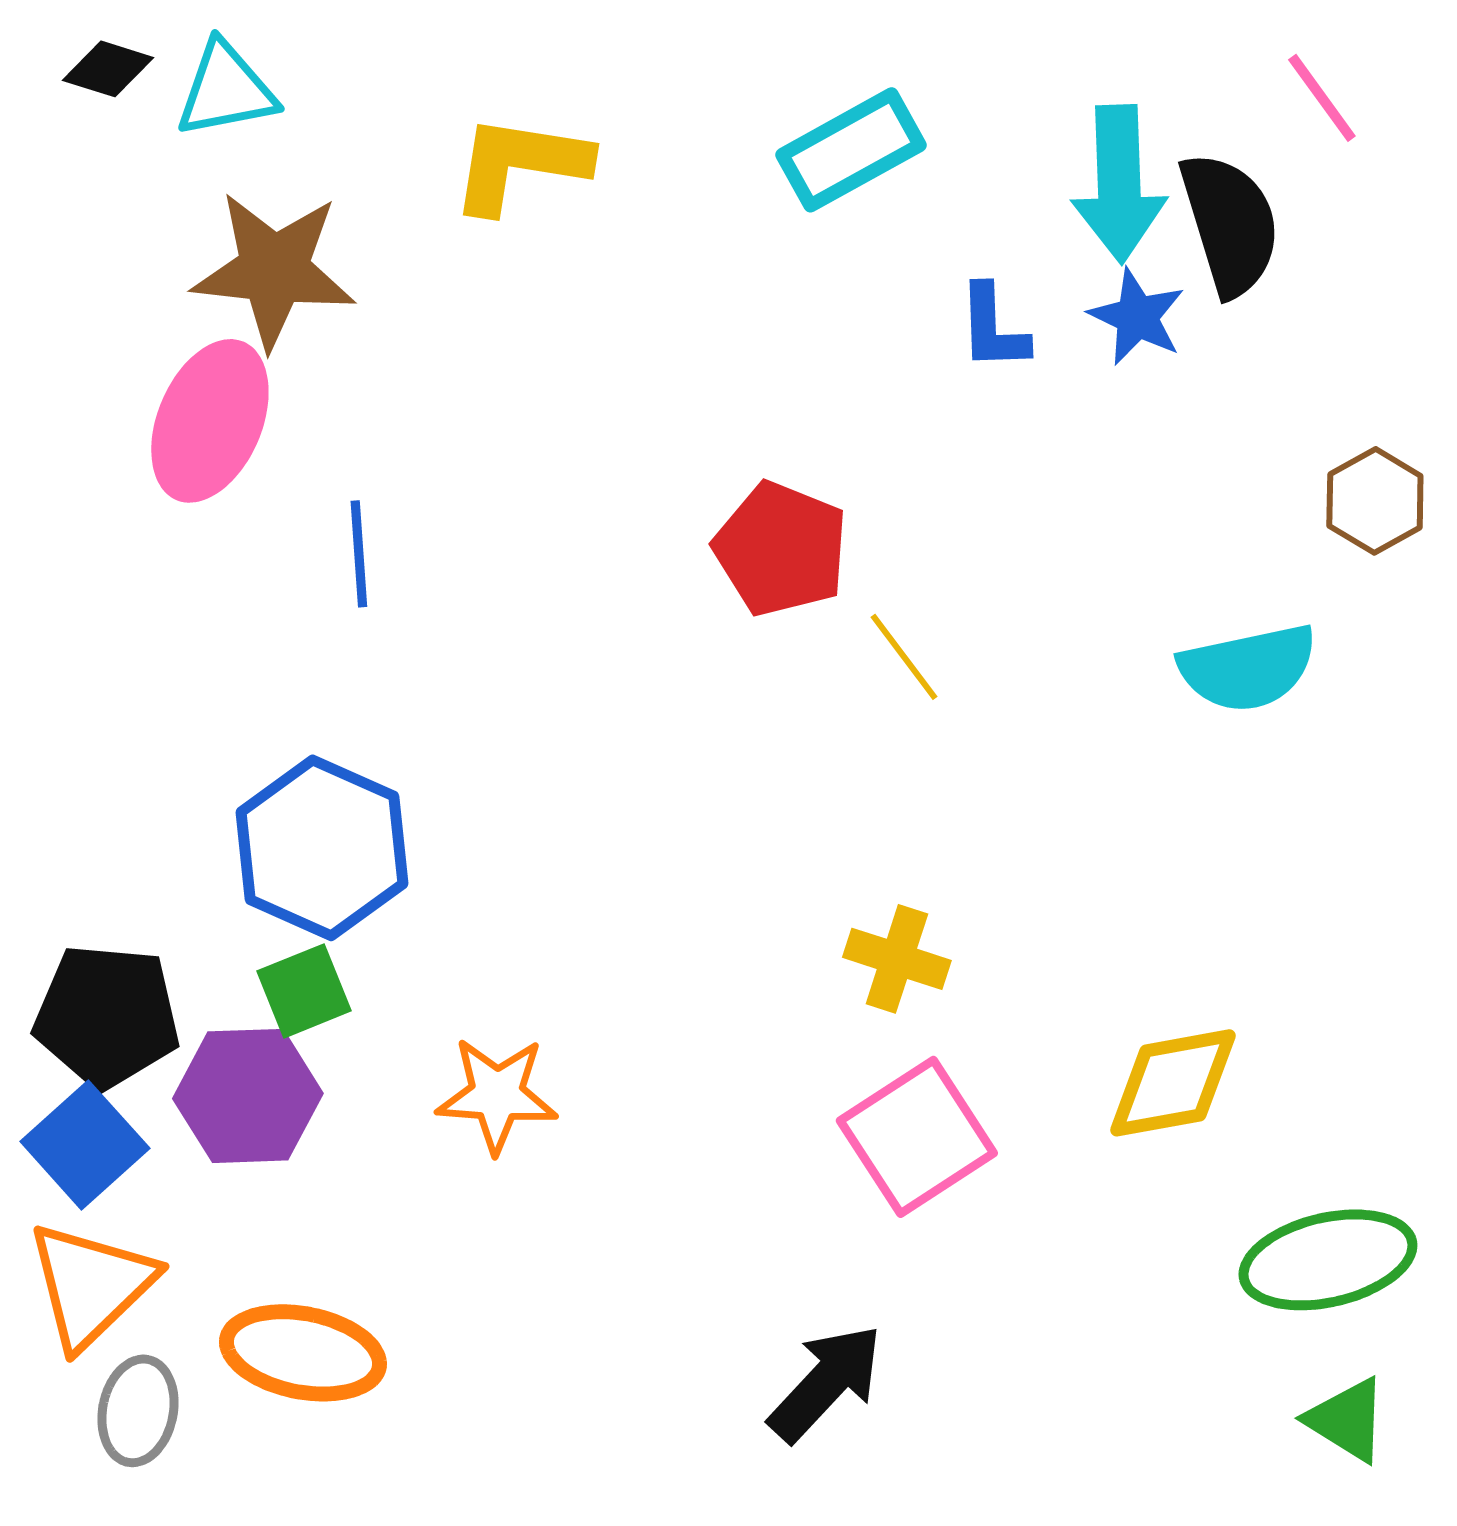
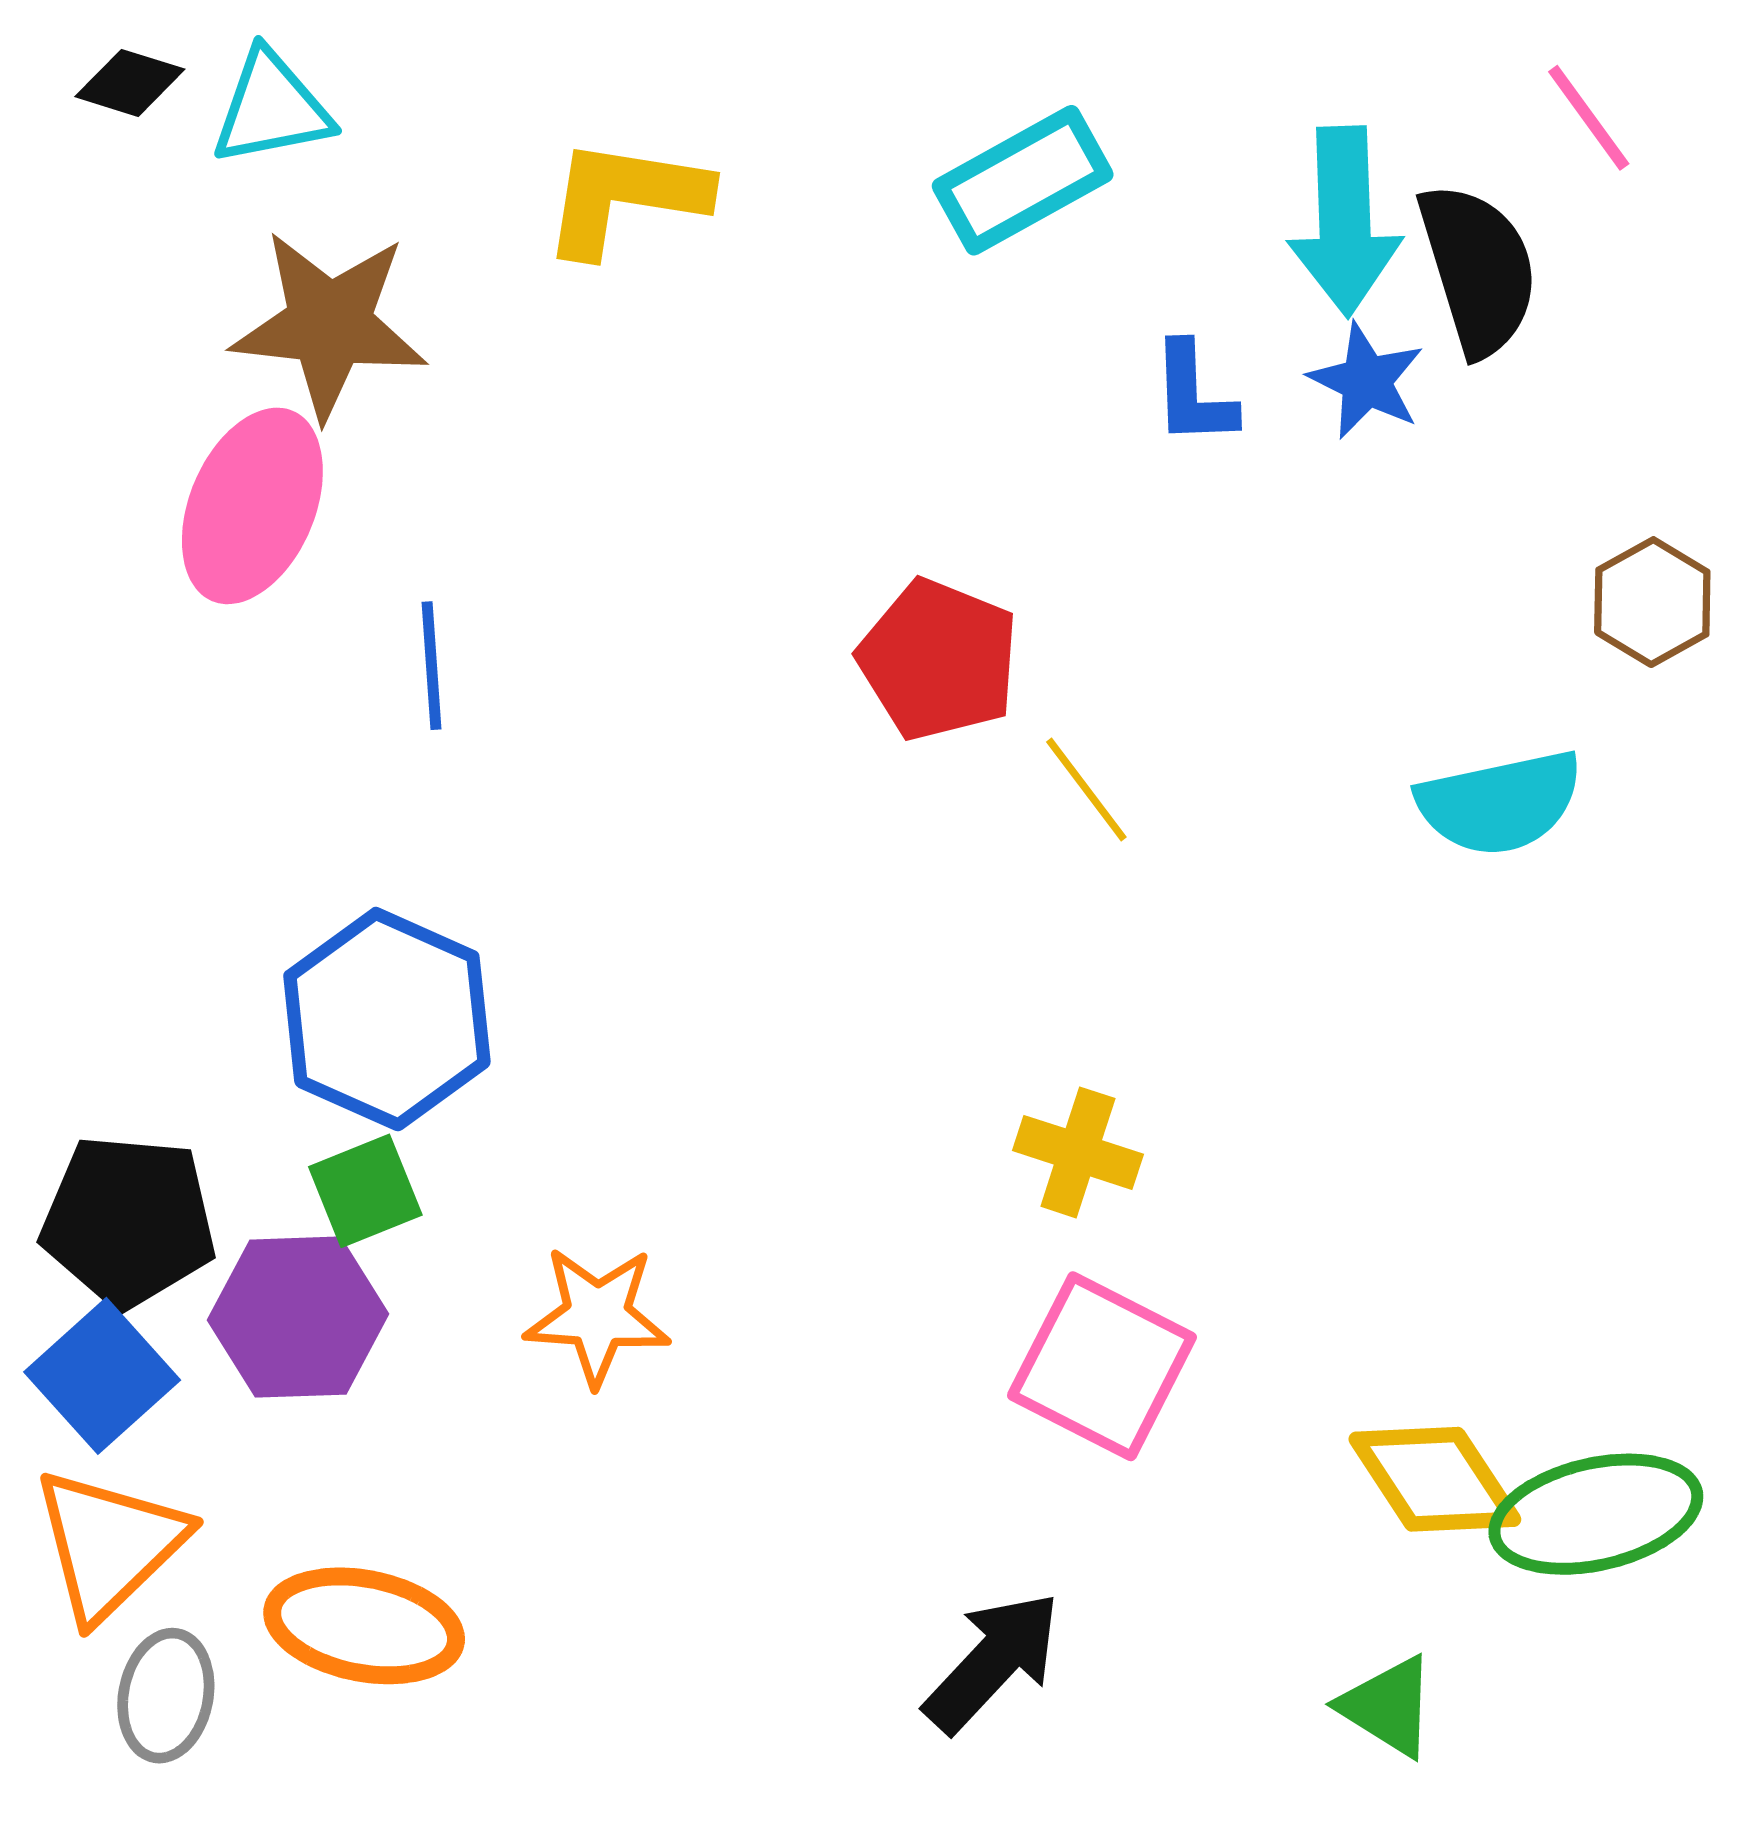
yellow diamond: (1173, 1083) -> (1435, 1479), moved, turned 67
pink square: (917, 1137) -> (1102, 1366), turned -30
green triangle: (1347, 1420) -> (1388, 1706), moved

